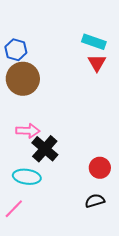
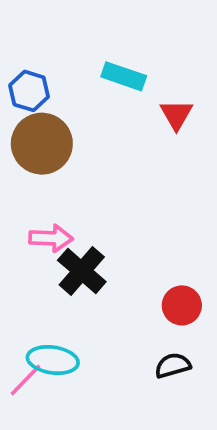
cyan rectangle: (94, 42) -> (124, 76), moved
cyan ellipse: (27, 177) -> (53, 360), moved

